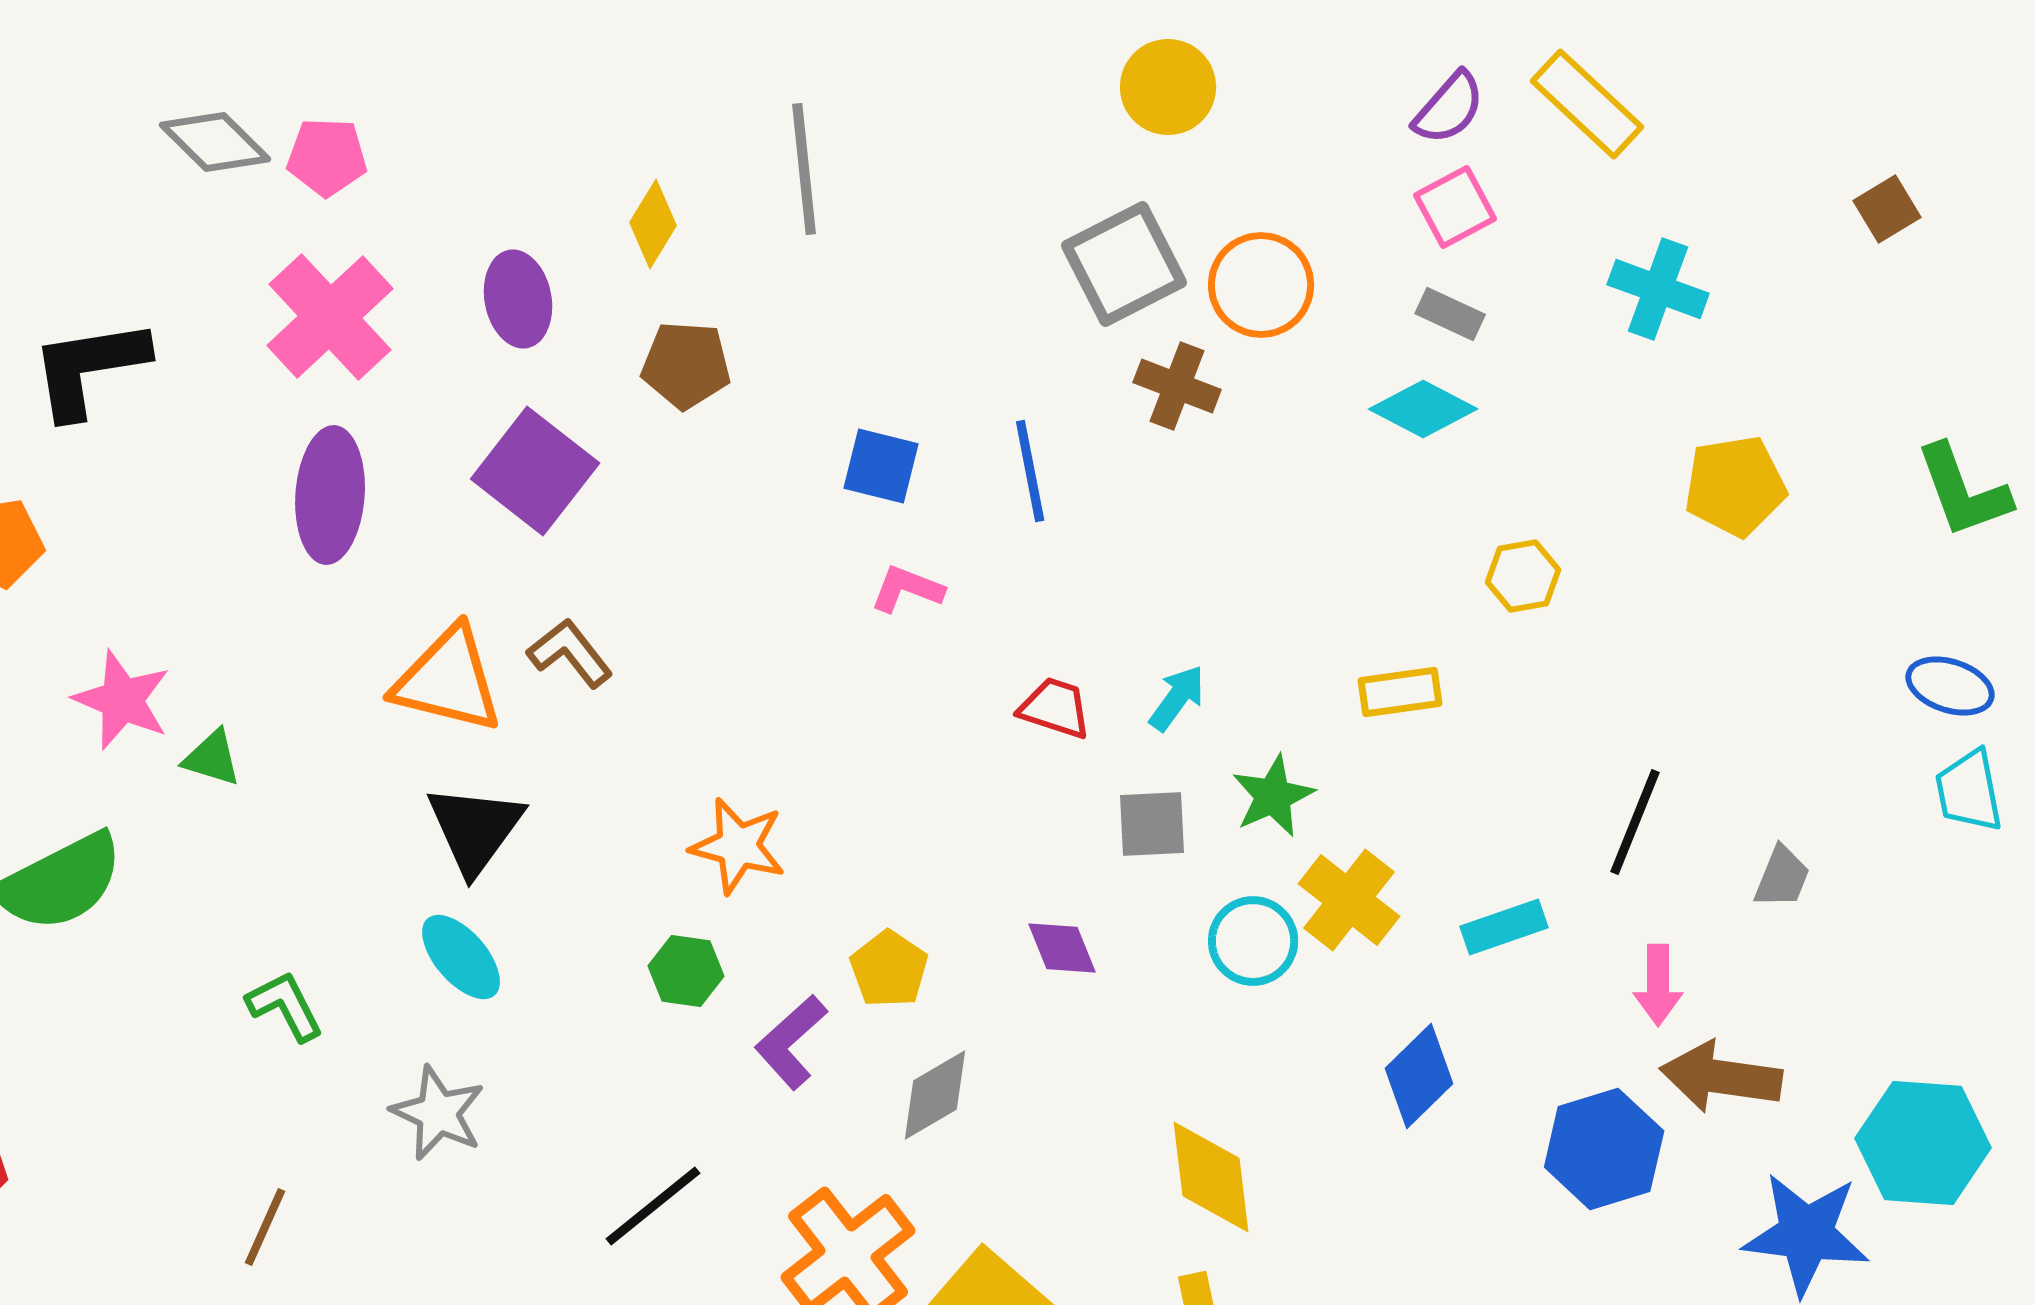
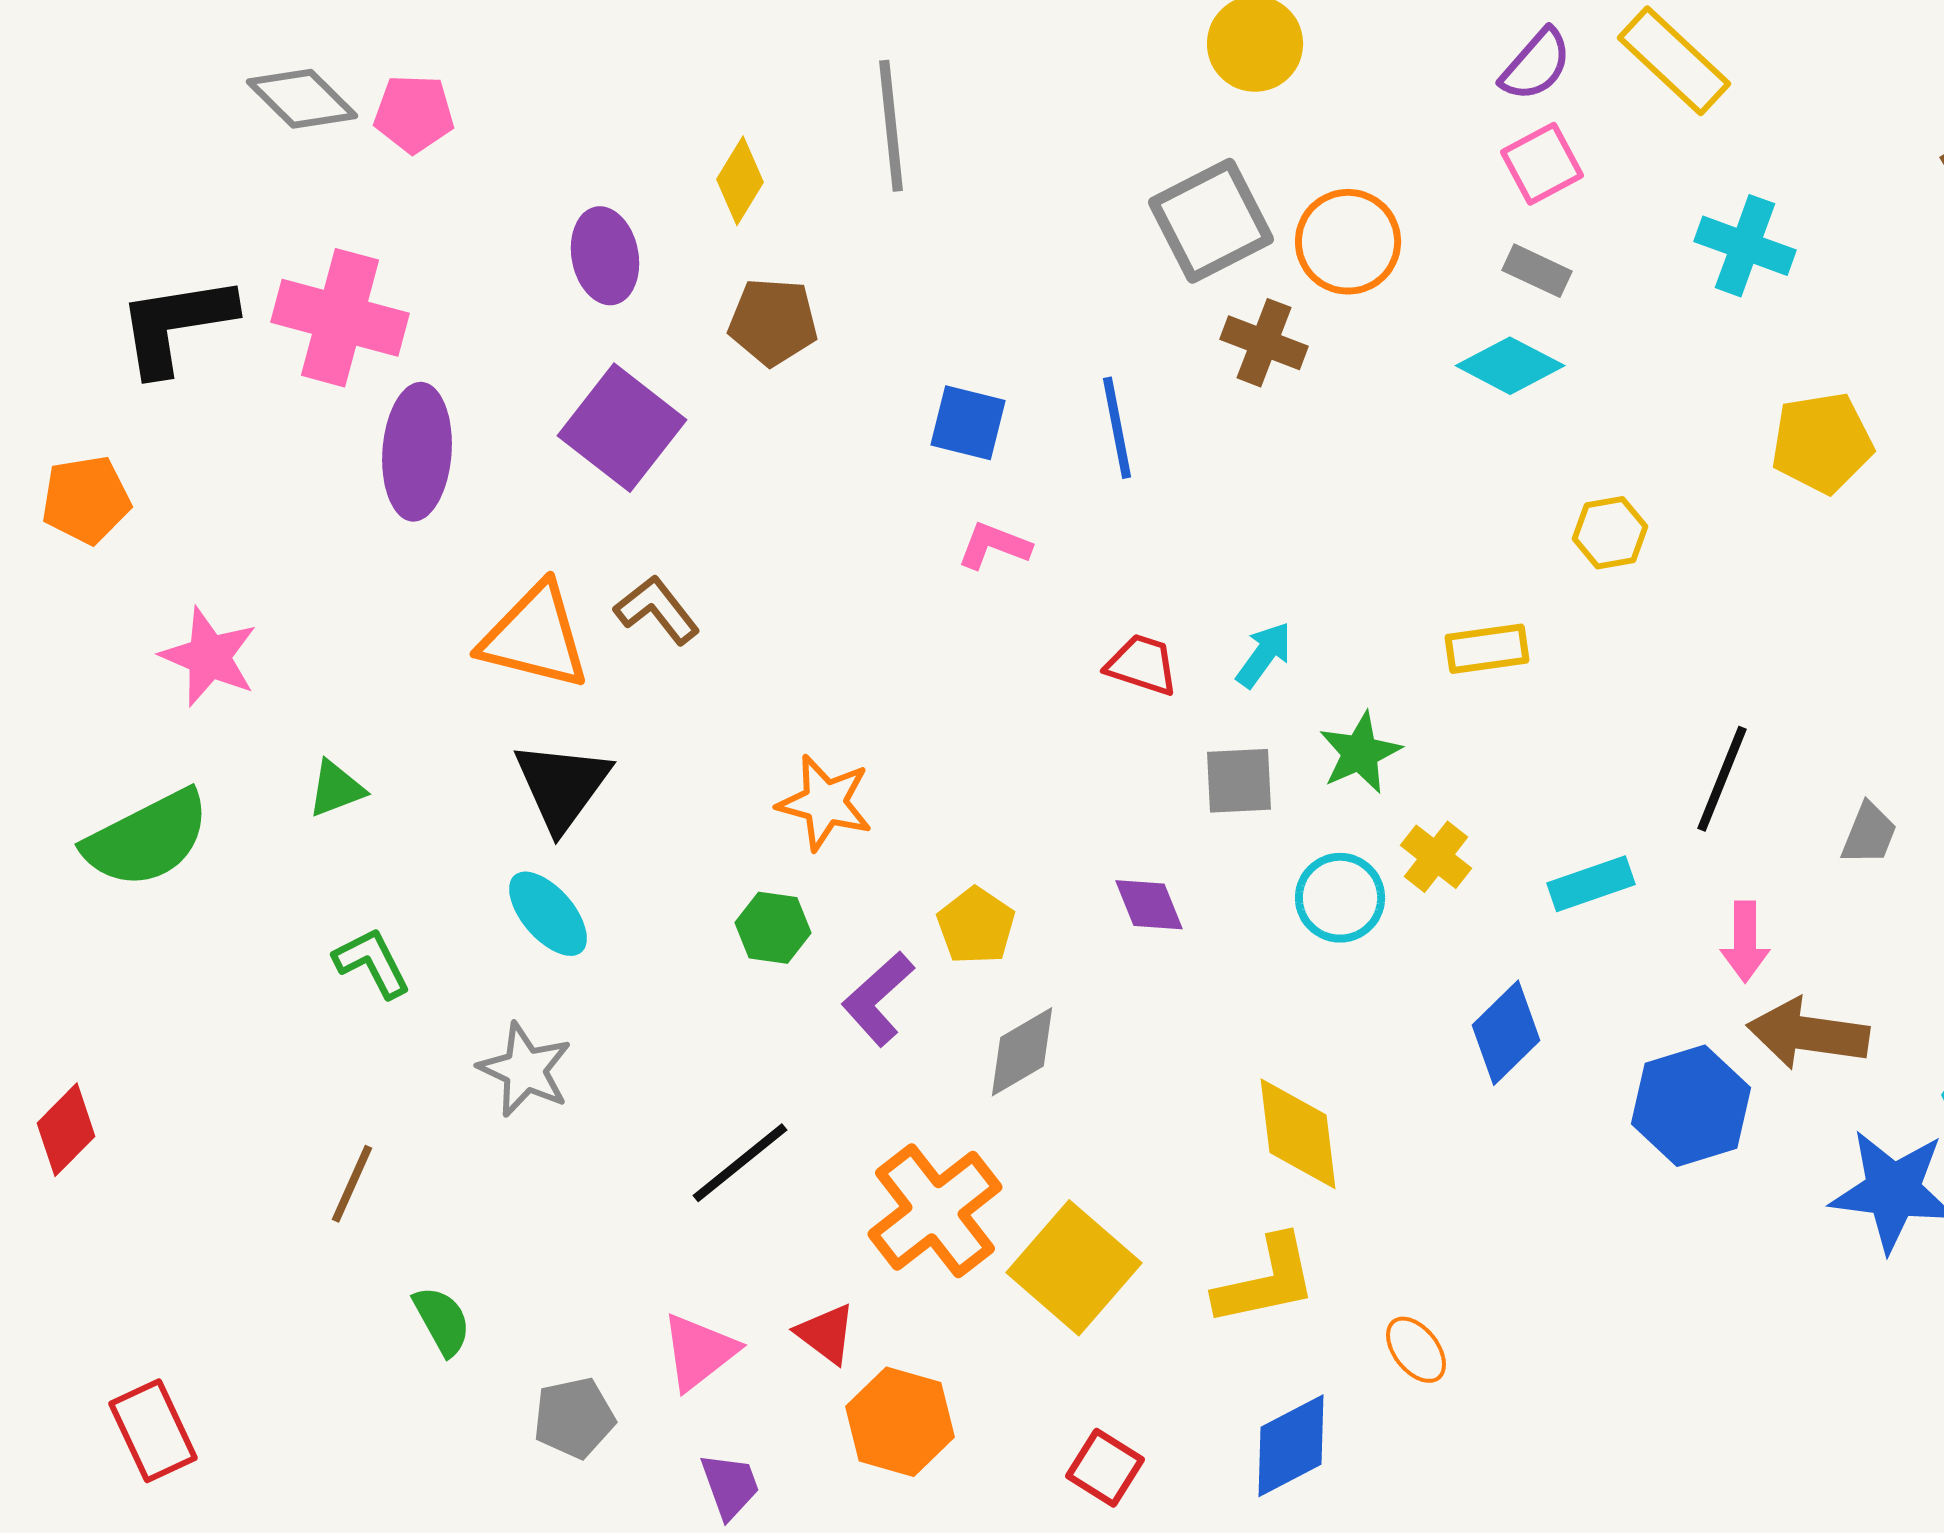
pink cross: (330, 317) -> (340, 318), moved, turned -32
green triangle: (212, 758) -> (336, 789), moved, turned -38
yellow cross: (1349, 900) -> (1436, 857), size x0.7

